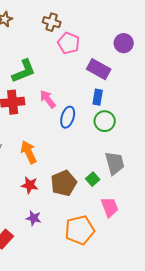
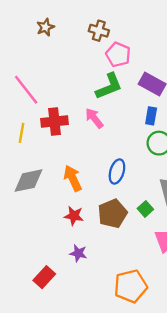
green L-shape: (24, 71) -> (109, 86), moved
blue ellipse: (68, 117) -> (117, 171), moved
orange pentagon: (80, 230) -> (131, 286), moved

